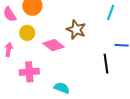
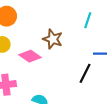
black line: (106, 64) -> (85, 73), turned 36

